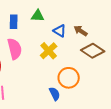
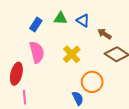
blue rectangle: (14, 22) -> (36, 25), turned 32
blue triangle: (60, 31) -> (83, 20), moved

